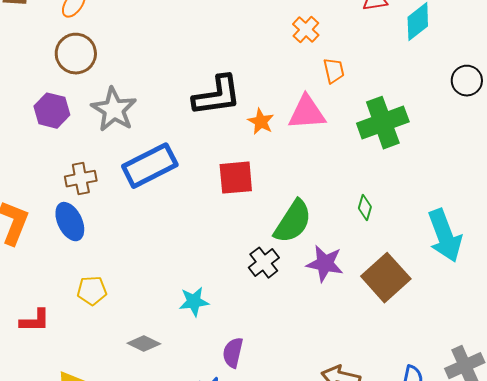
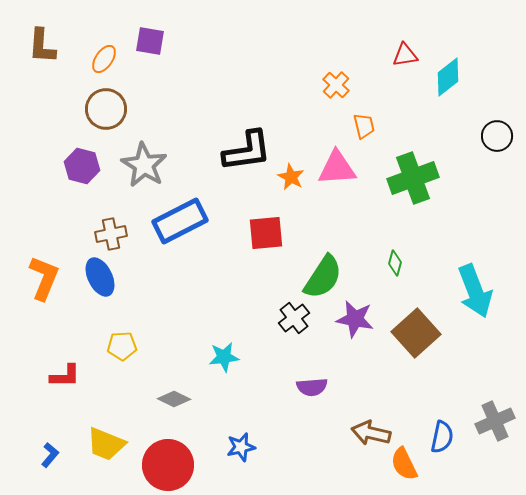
purple semicircle: (233, 353) -> (312, 387), moved, turned -108

